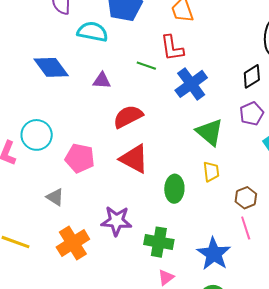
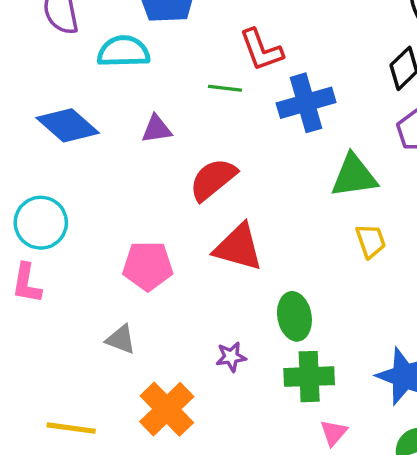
blue cross: (191, 84) -> (306, 103), turned 32
green triangle: (210, 132) -> (354, 176), turned -36
cyan circle: (37, 135) -> (41, 223), moved
green ellipse: (174, 189) -> (294, 316), moved
purple star: (116, 221) -> (231, 357), size x0.6

